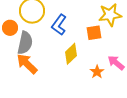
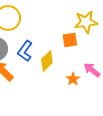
blue L-shape: (59, 25) -> (25, 51), moved

